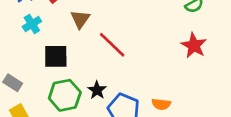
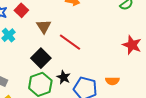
red star: (194, 45) -> (132, 45), moved
black square: (56, 56) -> (41, 58), moved, turned -36

